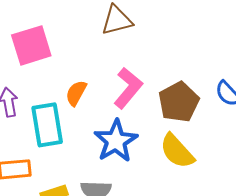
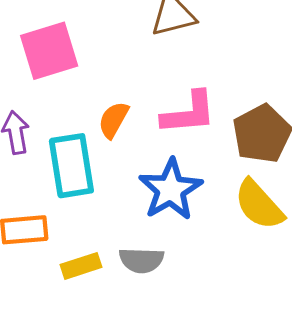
pink L-shape: (128, 88) -> (189, 113), turned 45

